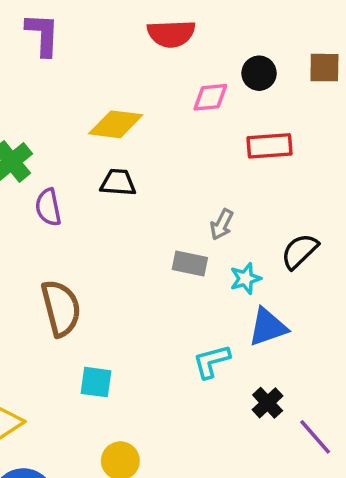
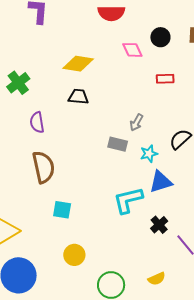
pink diamond: (210, 97) -> (132, 50), turned 70
red rectangle: (270, 146) -> (165, 79), size x0.7
purple semicircle: (48, 207) -> (37, 122), moved
cyan L-shape: (211, 361) -> (128, 200), size x1.4

